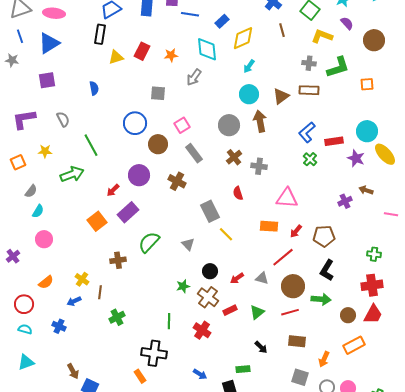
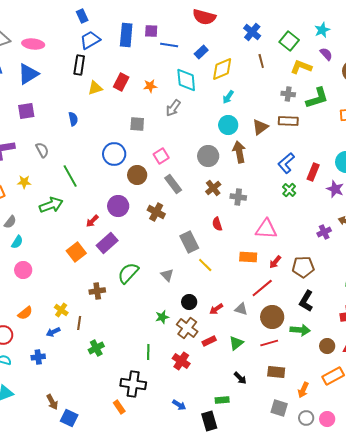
red rectangle: (334, 141) -> (313, 172), turned -60
blue cross: (59, 326) -> (38, 357), turned -32

